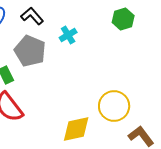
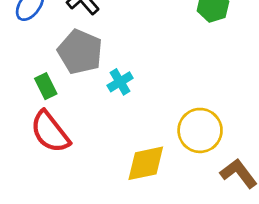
cyan cross: (68, 35) -> (120, 82), moved

